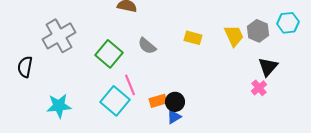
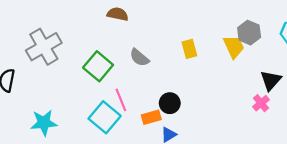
gray hexagon: (258, 31) -> (249, 33), moved
yellow rectangle: (193, 38) -> (189, 49), turned 60
black circle: (175, 102) -> (170, 103), moved

